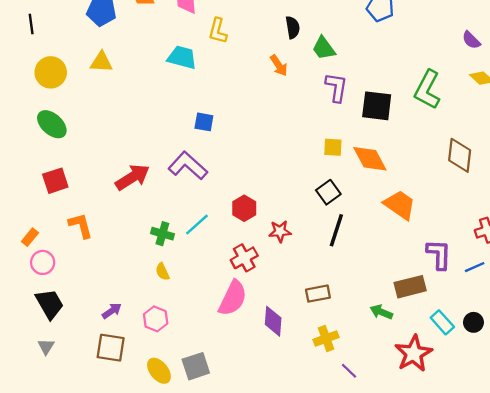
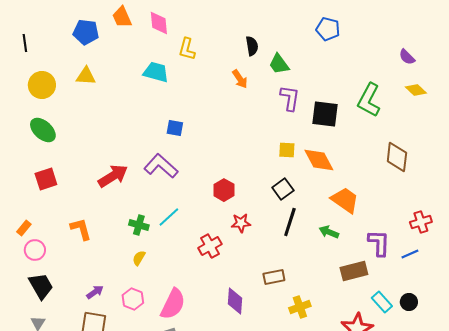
red hexagon: (244, 208) -> (224, 190), moved
orange L-shape: (81, 226) -> (81, 229), moved
yellow semicircle: (162, 272) -> (139, 258), turned 56
pink semicircle: (233, 298) -> (173, 304), moved
green arrow: (381, 312) -> (329, 232), moved
yellow cross: (326, 338) -> (300, 307), moved

